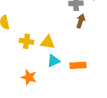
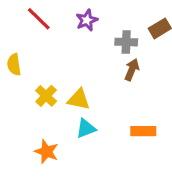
yellow cross: (26, 41) -> (46, 96), turned 32
orange rectangle: (78, 65) -> (143, 131), moved

